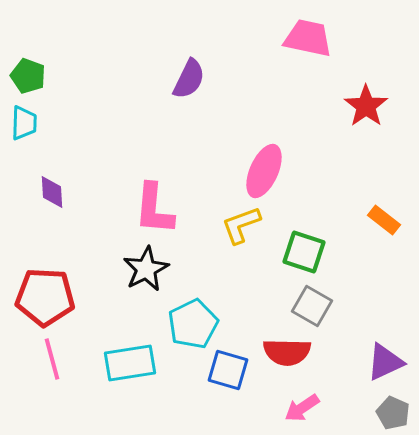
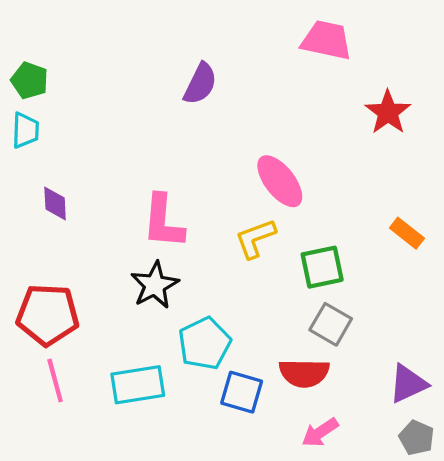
pink ellipse: (264, 171) -> (280, 181), turned -62
green square: (304, 252) -> (322, 267), turned -30

